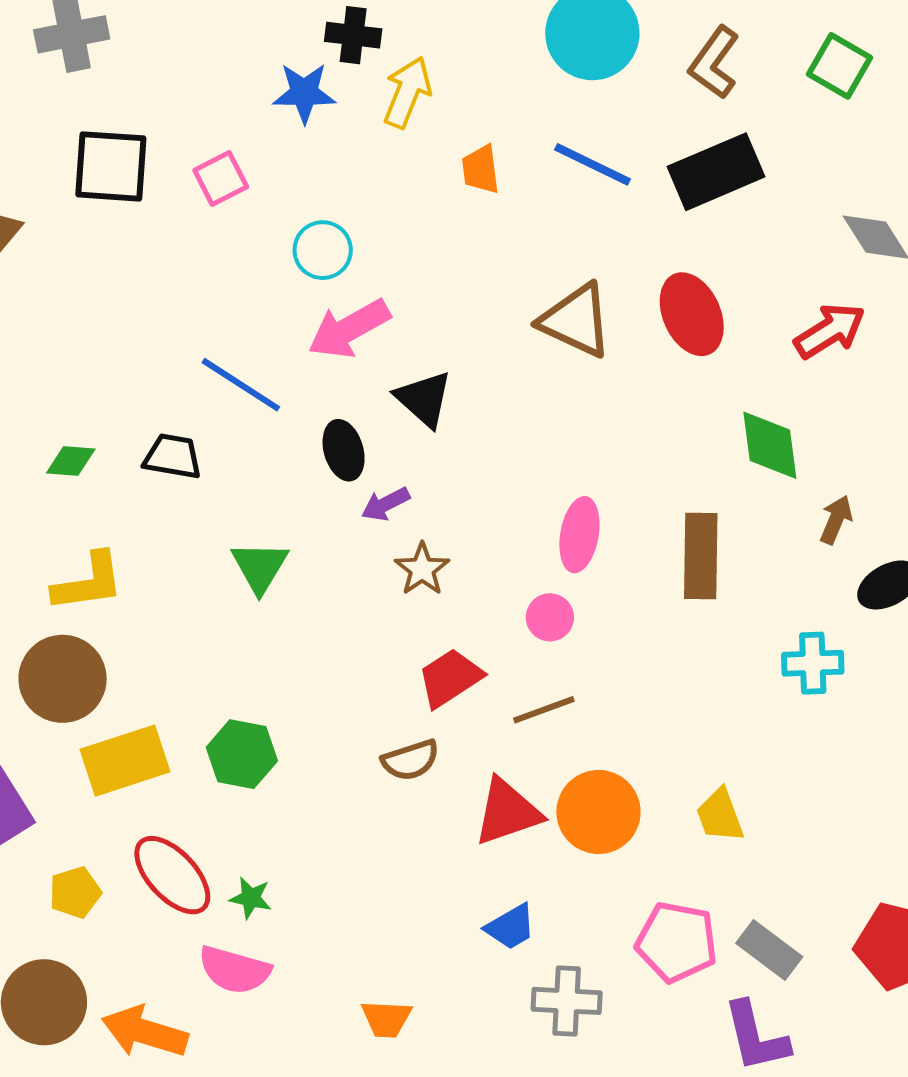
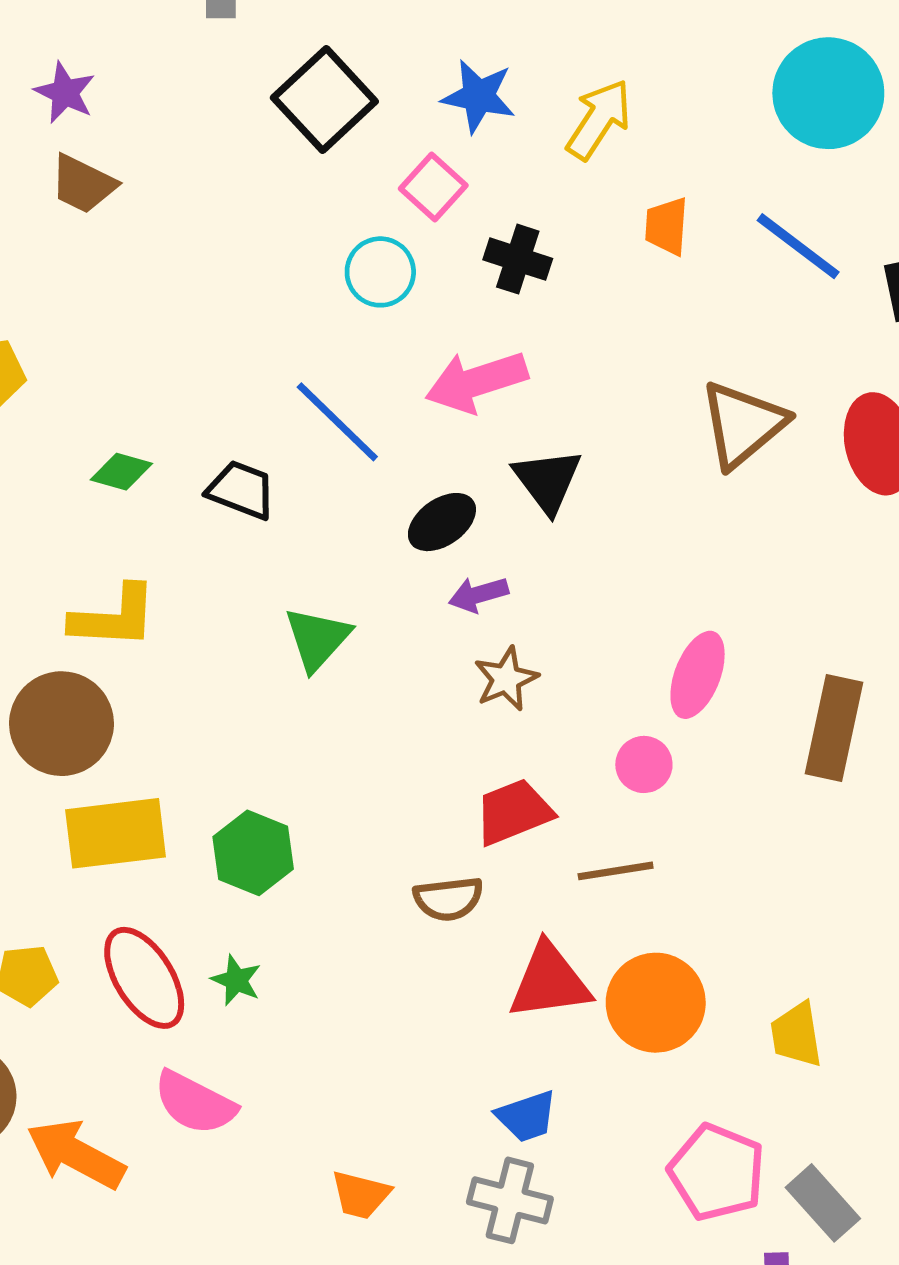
black cross: (353, 35) -> (518, 259), moved
black square: (111, 166) -> (324, 100), moved, turned 32
pink square: (221, 178) -> (433, 187), moved, turned -32
cyan circle: (323, 250) -> (380, 272), moved
brown triangle: (576, 320) -> (743, 424), turned 44
black ellipse: (344, 450) -> (442, 522), turned 60
green star: (251, 898) -> (236, 980), moved
gray cross: (567, 1001) -> (510, 1200), moved

